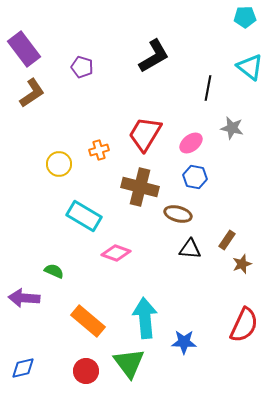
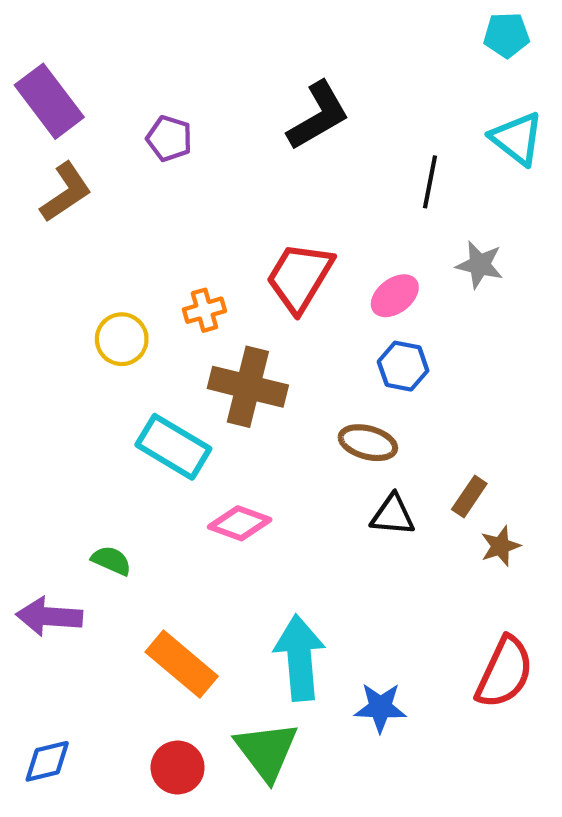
brown cross: (140, 187) -> (248, 387), moved

